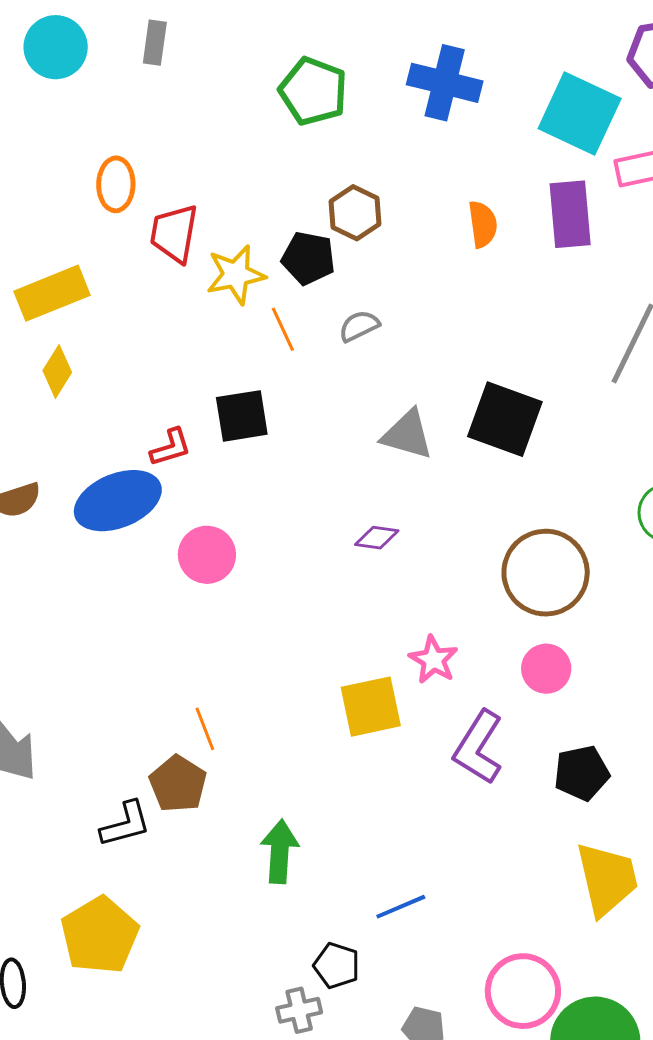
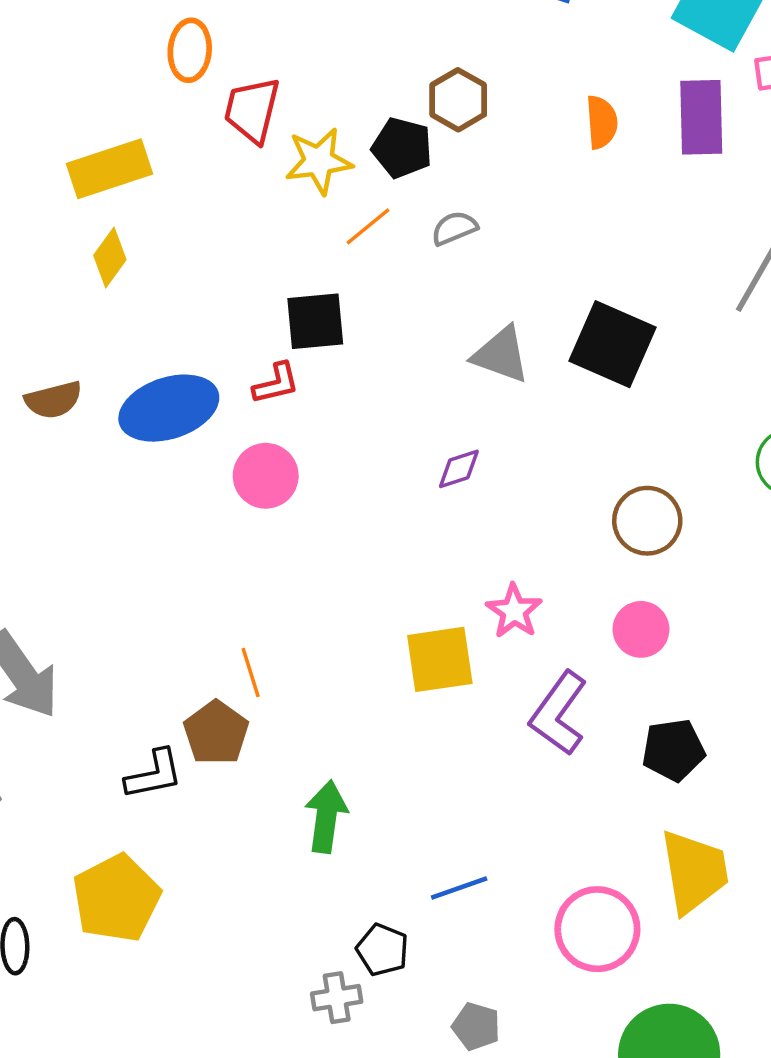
orange line: (283, 329) -> (368, 226), turned 72
red L-shape: (171, 447) -> (276, 383), moved
purple diamond: (377, 538) -> (459, 469), turned -30
brown circle: (546, 573) -> (647, 521), size x0.7
pink circle: (523, 991) -> (597, 929), moved

